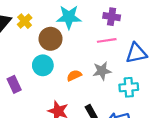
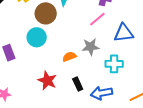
pink line: (107, 40) -> (97, 19), turned -36
orange semicircle: (74, 75) -> (69, 57), moved

